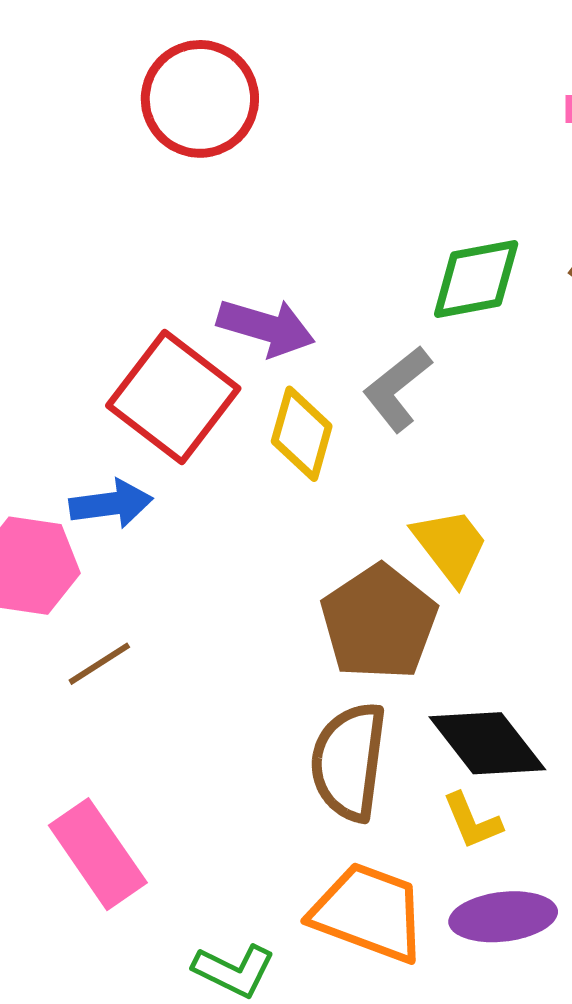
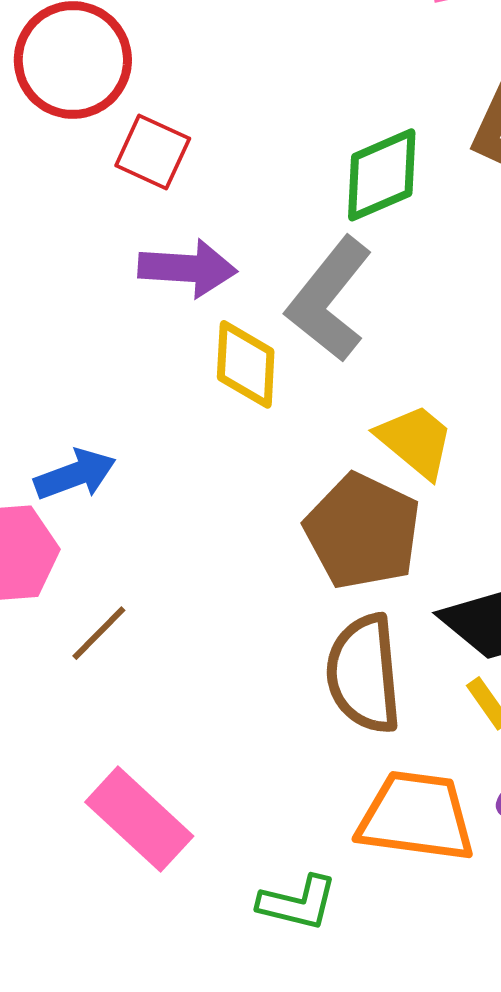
gray L-shape: (397, 389) -> (329, 299), size x1.4
red square: (173, 397) -> (153, 152), moved, size x0.6

